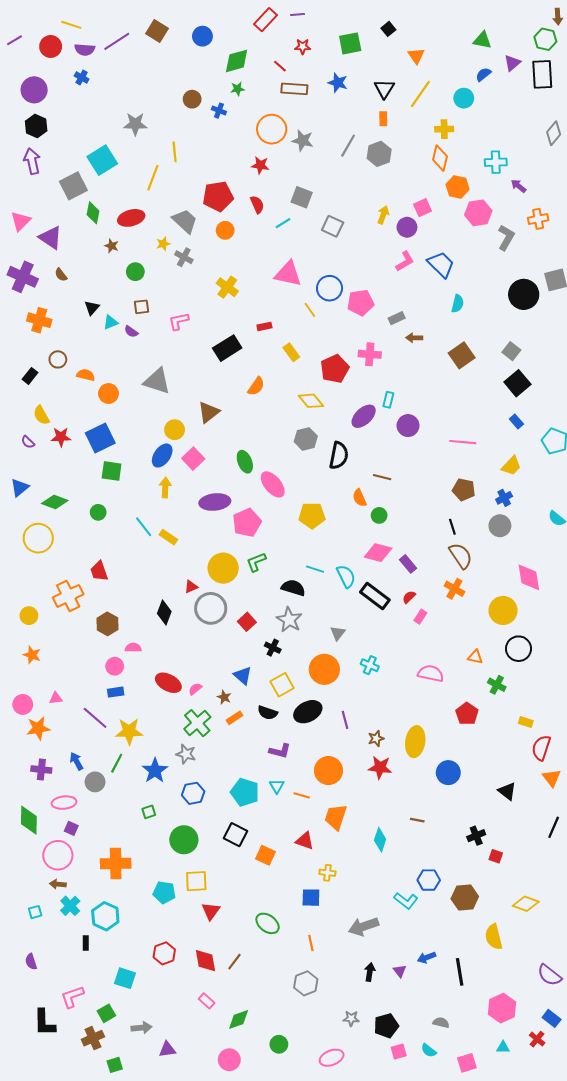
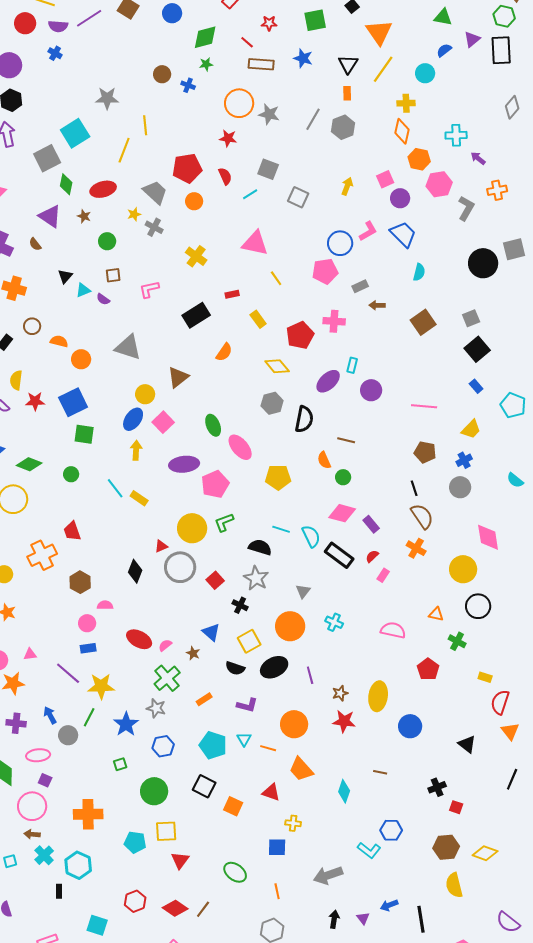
orange triangle: (416, 56) -> (379, 32), size x1.6
purple circle: (407, 227) -> (400, 198), moved
purple triangle: (51, 238) -> (50, 216), moved
blue circle: (329, 288) -> (340, 243), moved
gray square: (511, 351) -> (471, 318), turned 30
yellow semicircle: (41, 415) -> (16, 380), turned 36
orange rectangle: (234, 718) -> (204, 699), moved
orange trapezoid: (336, 817) -> (301, 769), turned -60
brown hexagon: (465, 898) -> (446, 847), moved
red diamond: (206, 961) -> (175, 908), turned -45

